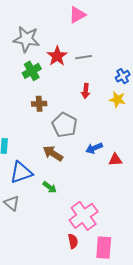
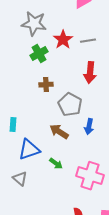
red arrow: (86, 91) -> (90, 73), size x1.5
blue arrow: (94, 148) -> (89, 127), moved, turned -56
pink cross: (84, 216) -> (90, 176), moved, turned -36

